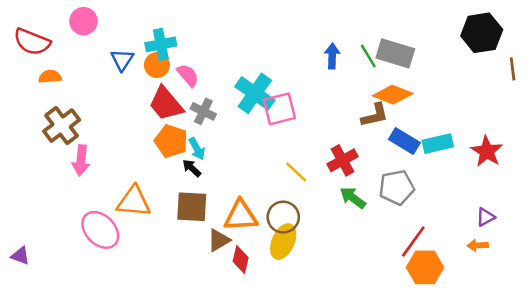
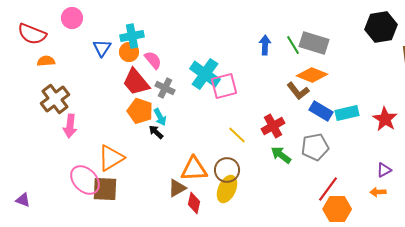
brown L-shape: (375, 115) -> (298, 91), turned 65
orange triangle: (134, 202) -> (111, 158), turned -36
brown square: (192, 207) -> (105, 189), moved

